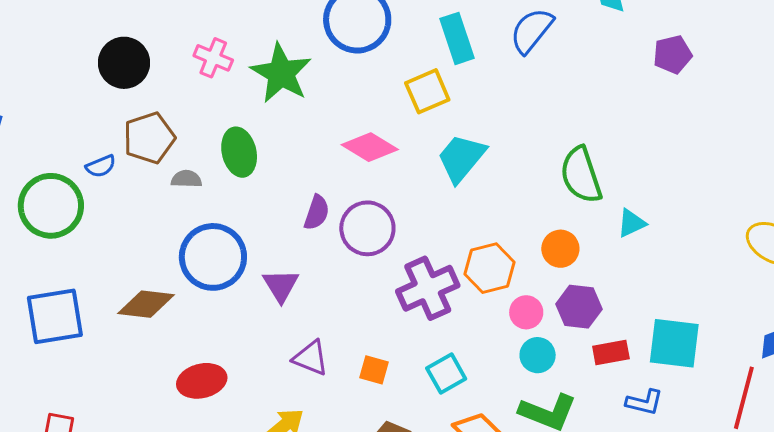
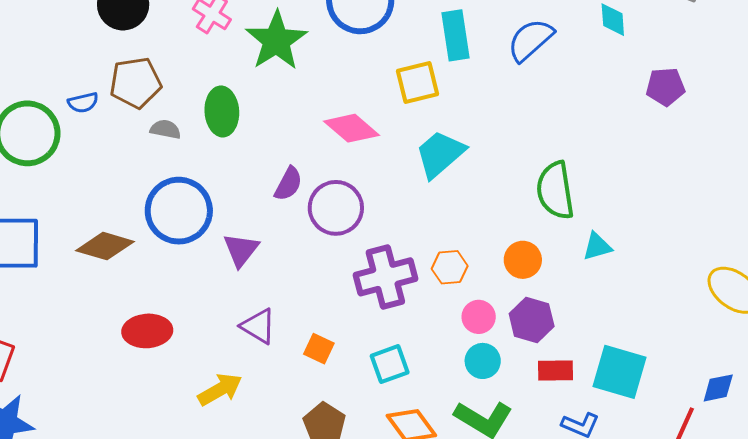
orange hexagon: (489, 268) -> (450, 267), size x0.7

